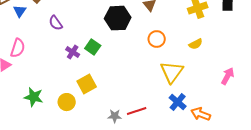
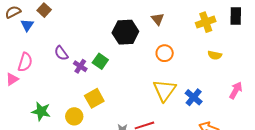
purple semicircle: (56, 23) -> (61, 53), moved
yellow semicircle: (196, 44) -> (215, 55), moved, turned 40
yellow triangle: (172, 72) -> (165, 90), moved
blue cross: (178, 102) -> (194, 97), moved

